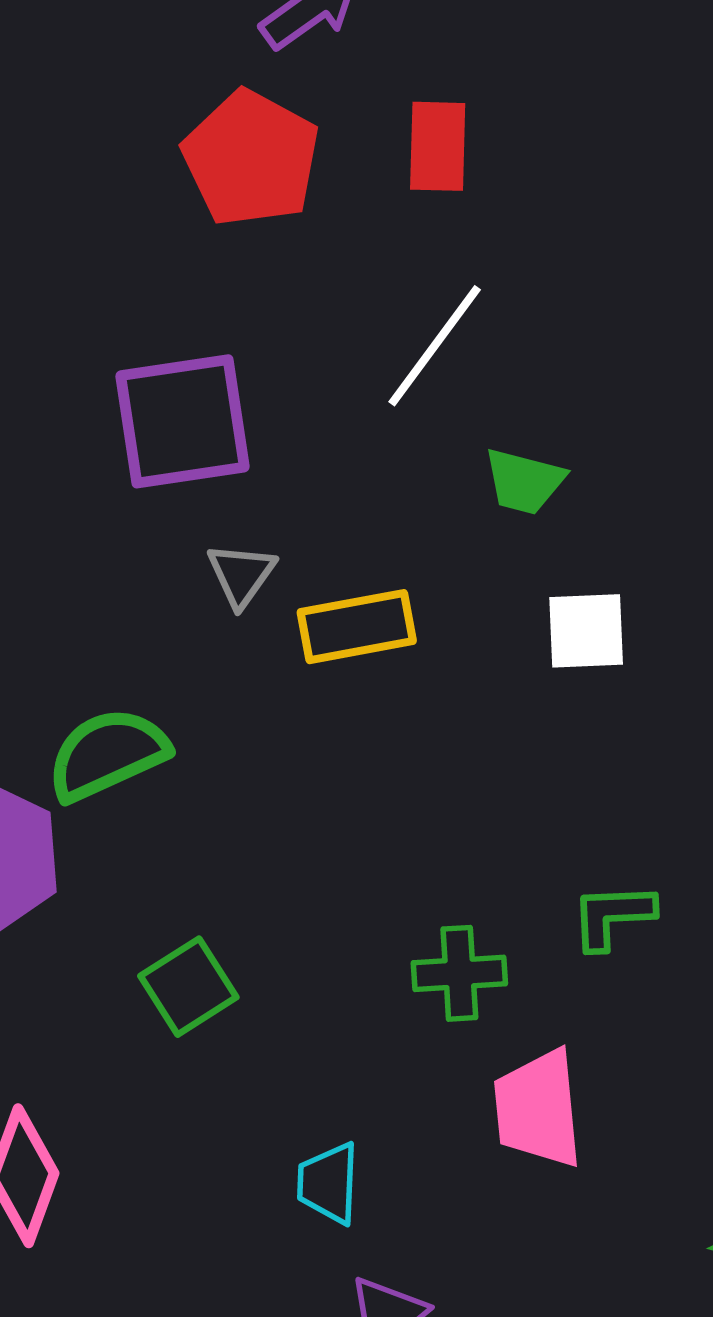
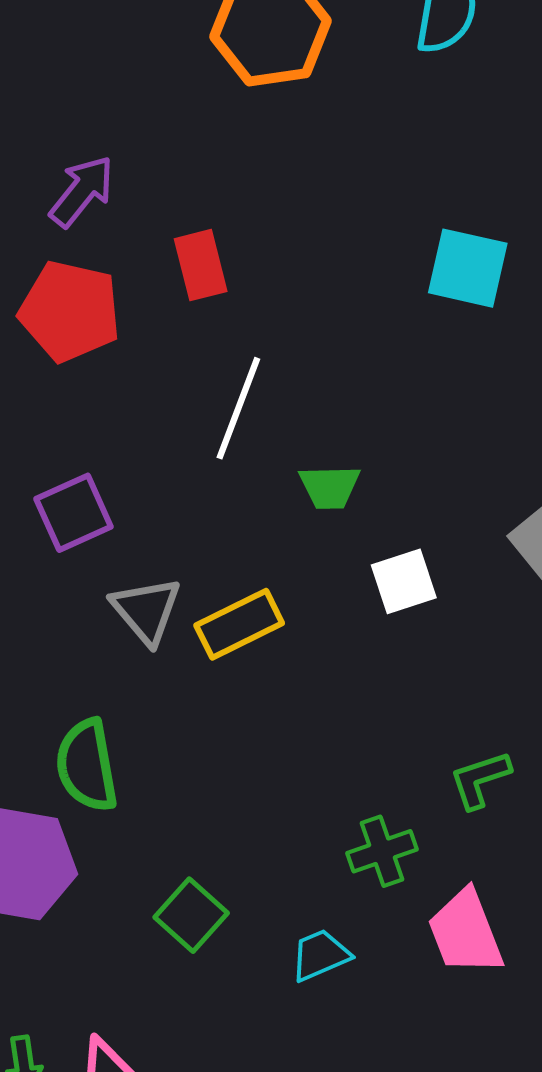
purple square: (183, 421) -> (74, 513), size x0.7
gray triangle: (241, 575) -> (146, 610), size x1.4
green semicircle: (107, 754) -> (87, 765), turned -60
cyan trapezoid: (328, 1183) -> (320, 955), moved, turned 80

